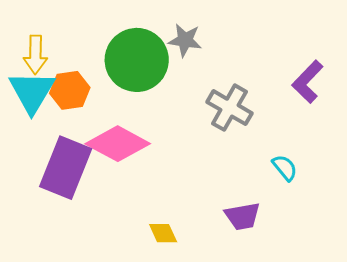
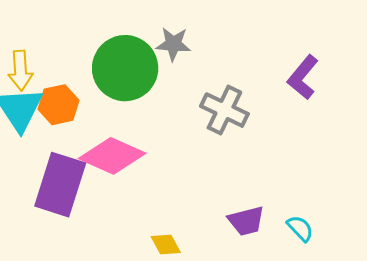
cyan semicircle: (285, 168) -> (300, 228), moved

